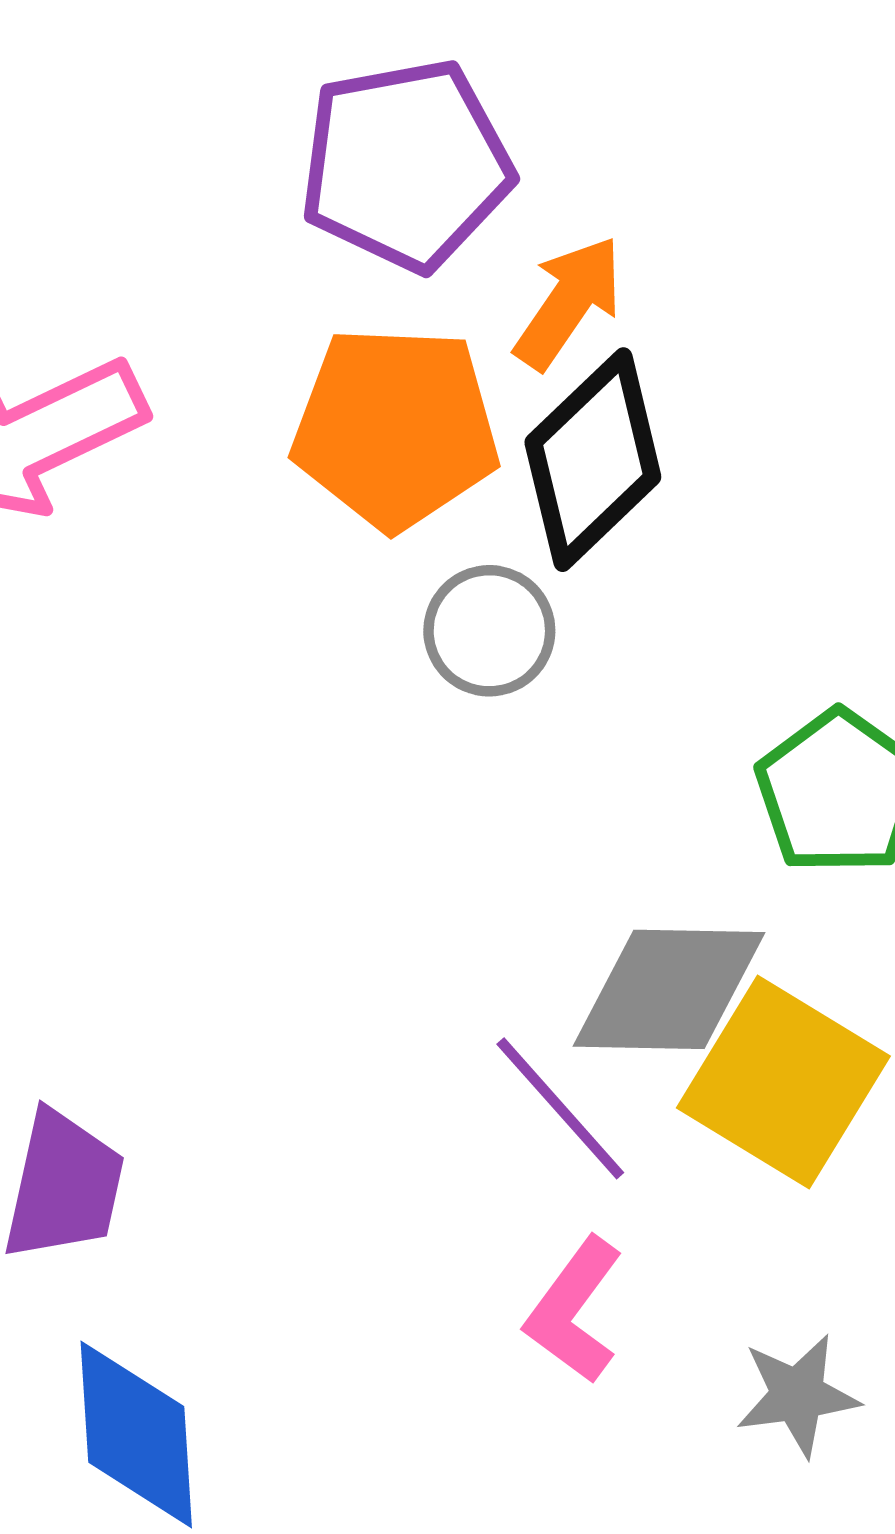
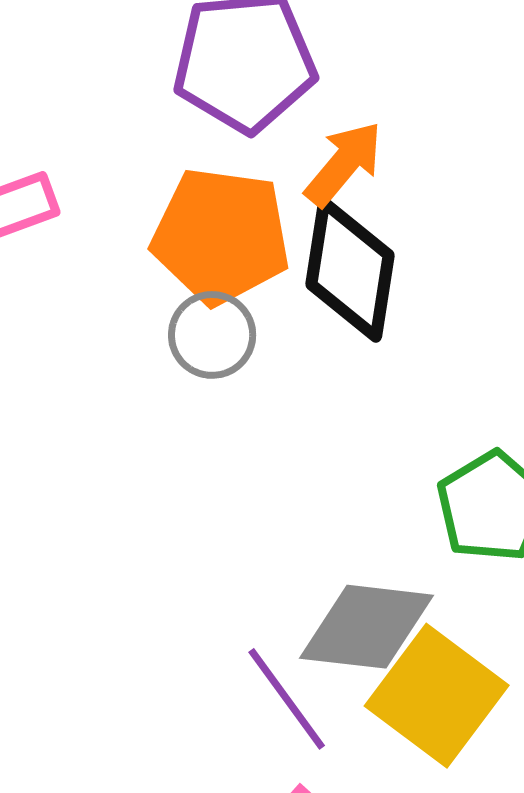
black diamond: (593, 460) -> (350, 270), turned -43
gray circle: (489, 631) -> (212, 335), moved

